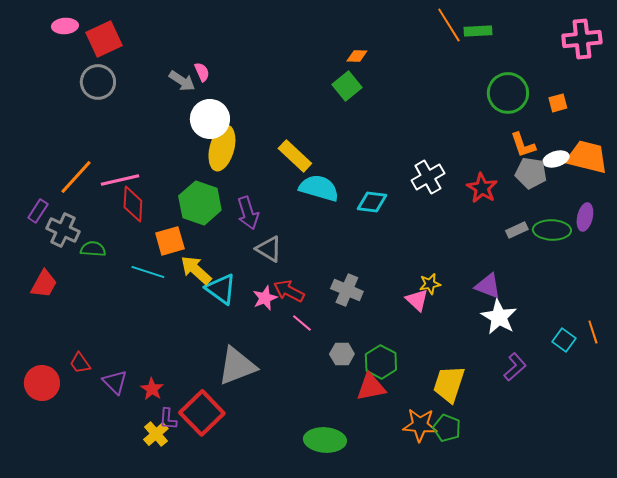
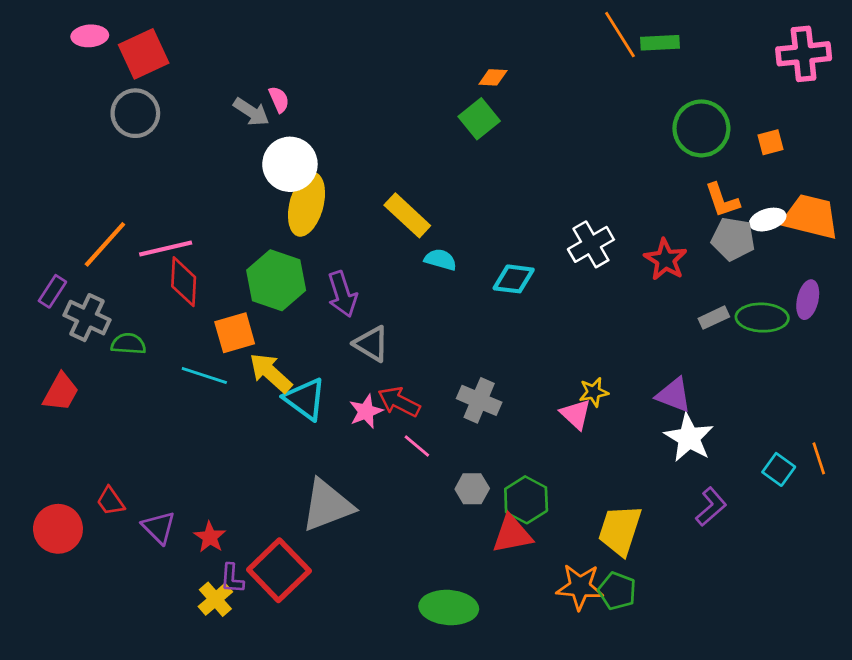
cyan semicircle: (319, 188) -> (440, 260), size x0.6

